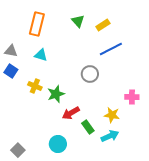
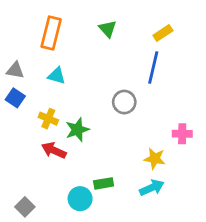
yellow rectangle: (103, 25) -> (163, 33), moved
blue line: (111, 49) -> (153, 68), turned -50
red arrow: (71, 113) -> (54, 150), moved, turned 54
green rectangle: (88, 127) -> (104, 183), moved, turned -64

